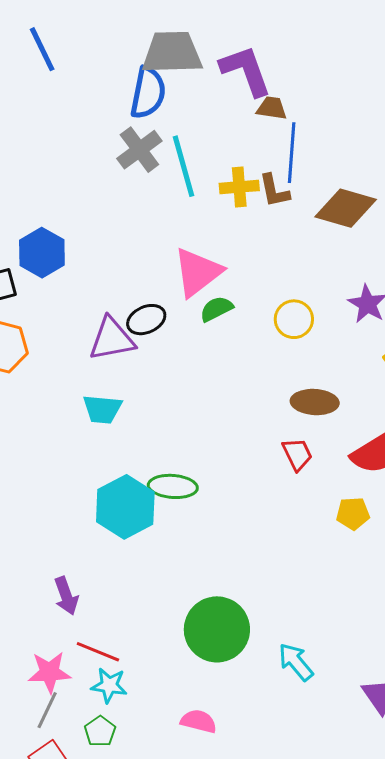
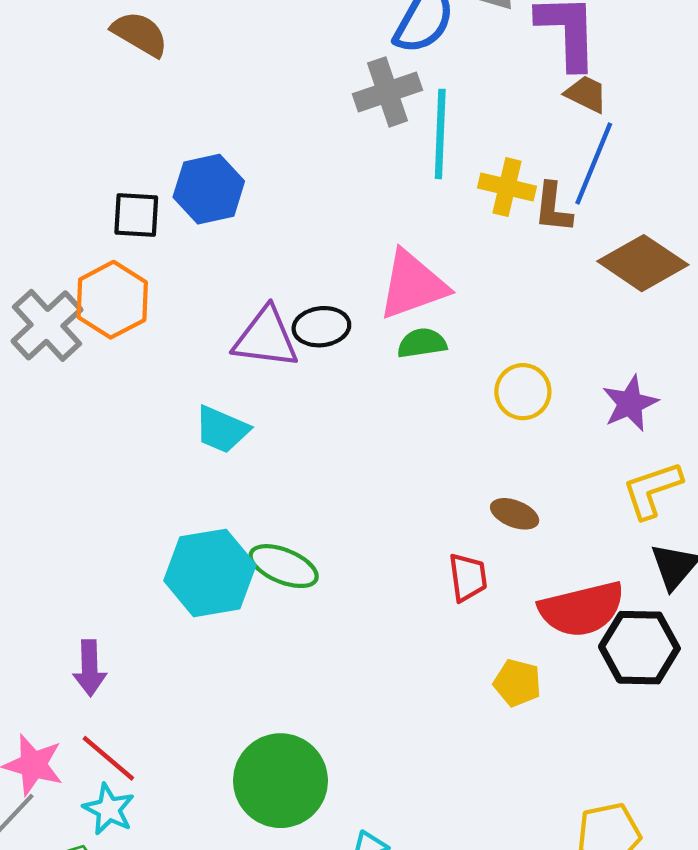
brown ellipse: (315, 402) -> (515, 514), size x0.7

